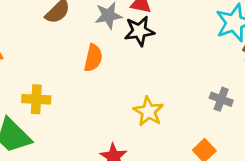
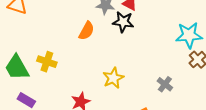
yellow cross: (36, 99) -> (47, 62), moved

